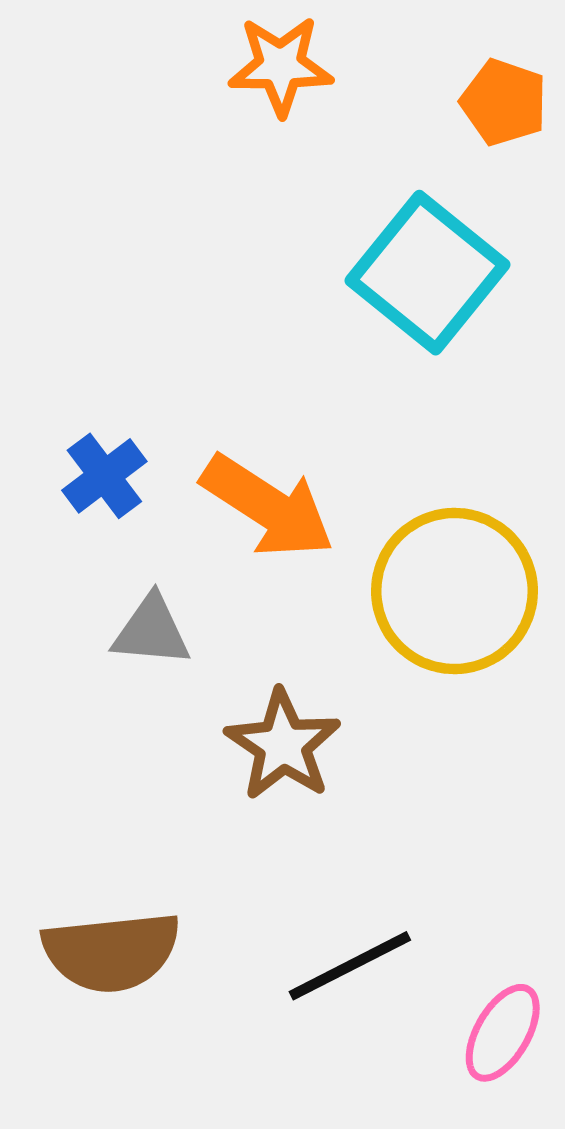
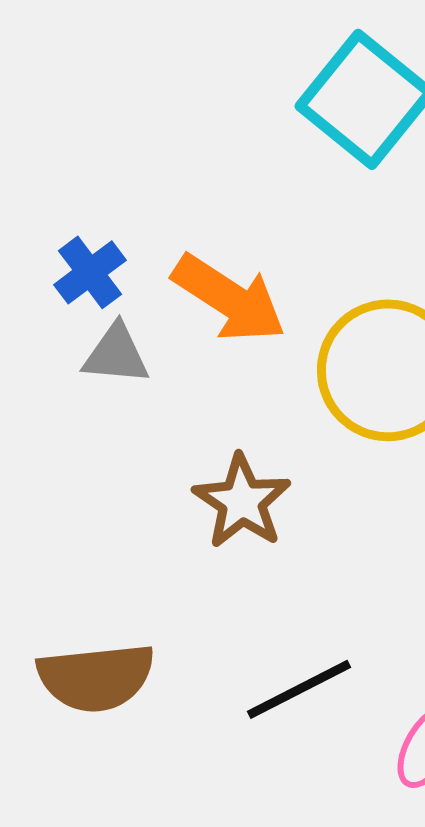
gray triangle: (151, 631) -> (116, 354), moved

